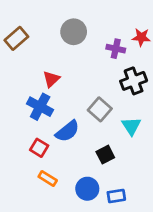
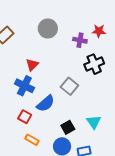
cyan triangle: (131, 126) -> (94, 122), moved
black square: (105, 155) -> (68, 127), moved

